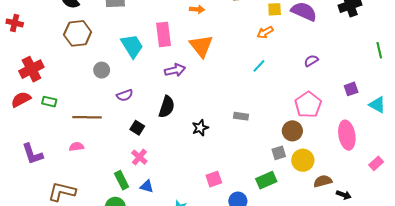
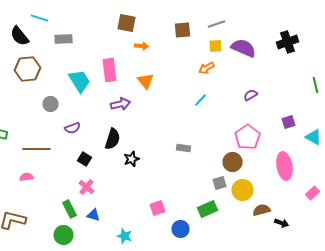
orange triangle: (201, 46) -> (146, 81), size x0.7
black star: (200, 128) -> (132, 159), moved

